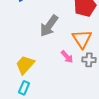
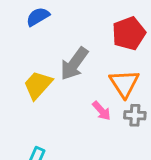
yellow trapezoid: (25, 65) -> (38, 85), moved

